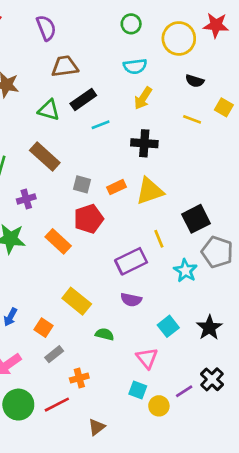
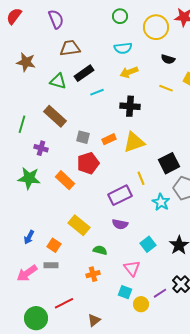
yellow arrow: (143, 98) -> (129, 72), turned 36
purple cross: (26, 199) -> (41, 148), turned 32
gray rectangle: (54, 354) -> (51, 265), moved, turned 40
orange cross: (79, 378) -> (93, 274), moved
green circle: (18, 405) -> (36, 318), moved

